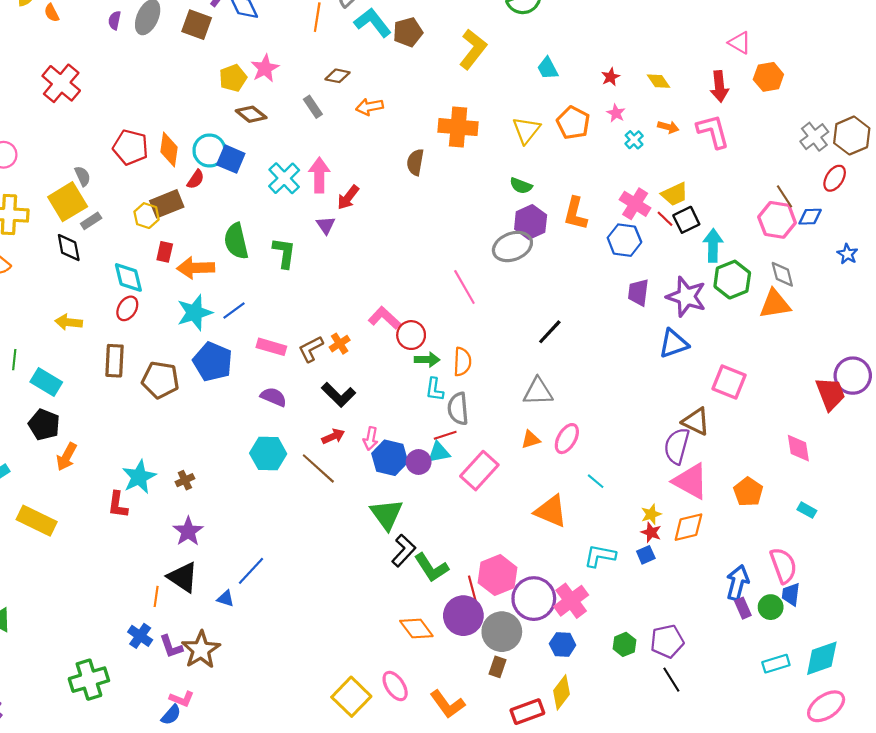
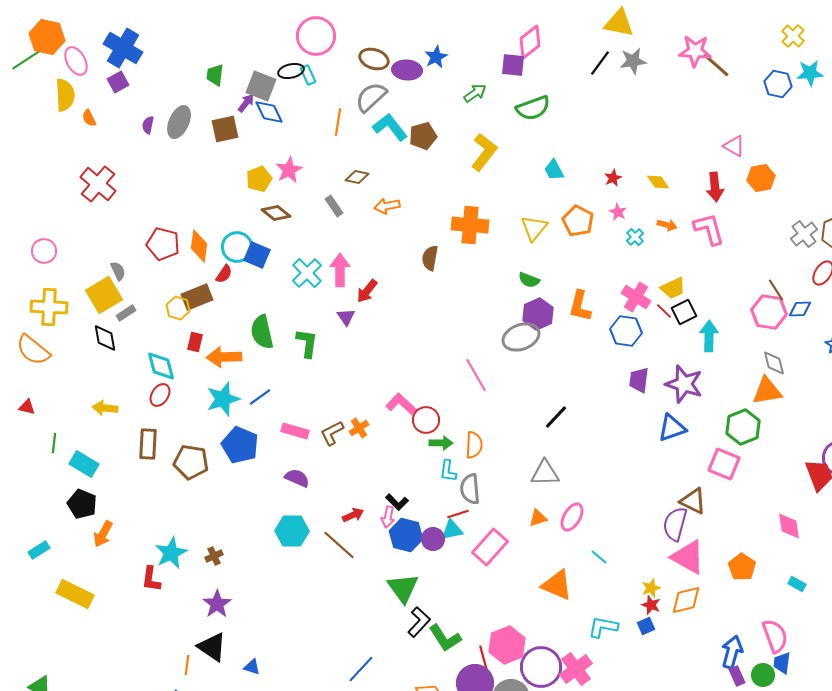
brown square: (197, 25) -> (225, 129), turned -32
green hexagon: (732, 280) -> (743, 427), moved
black L-shape: (339, 395) -> (397, 502), moved, size x0.7
blue line: (251, 571) -> (361, 669), moved

